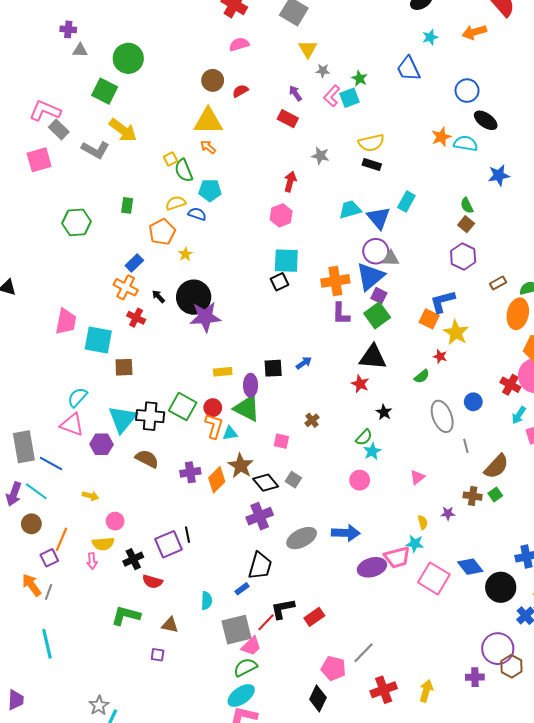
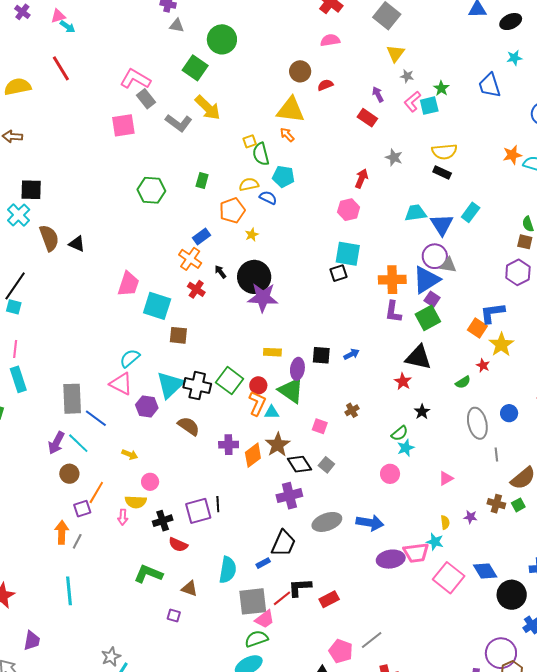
brown square: (466, 224) -> (525, 242), turned -35
orange arrow: (32, 585) -> (62, 532), turned 30
cyan semicircle: (207, 601) -> (228, 570), size x1.5

